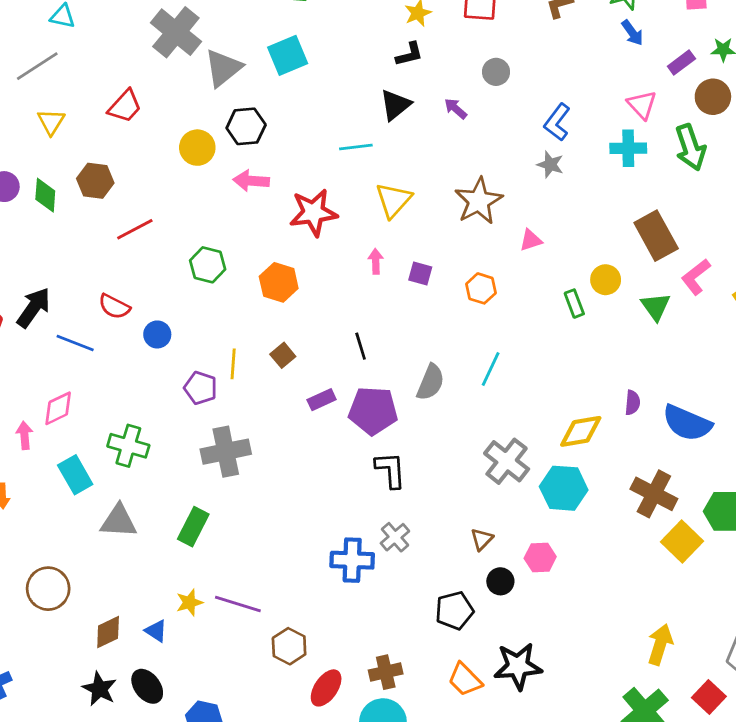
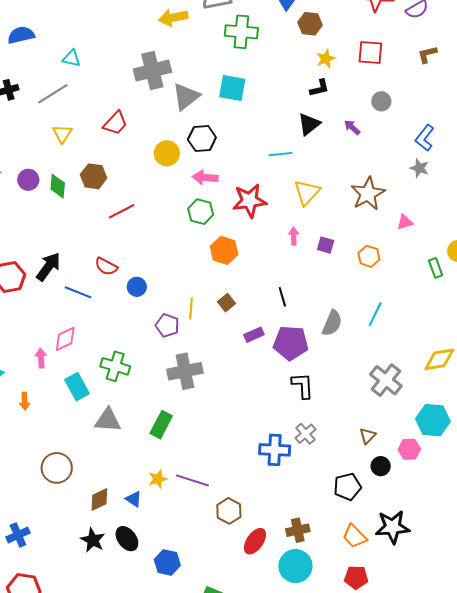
gray cross: (176, 32) -> (152, 71), turned 36
cyan square: (288, 55) -> (232, 88), turned 32
green hexagon: (208, 265) -> (201, 212), moved
cyan hexagon: (564, 488) -> (433, 420), moved

